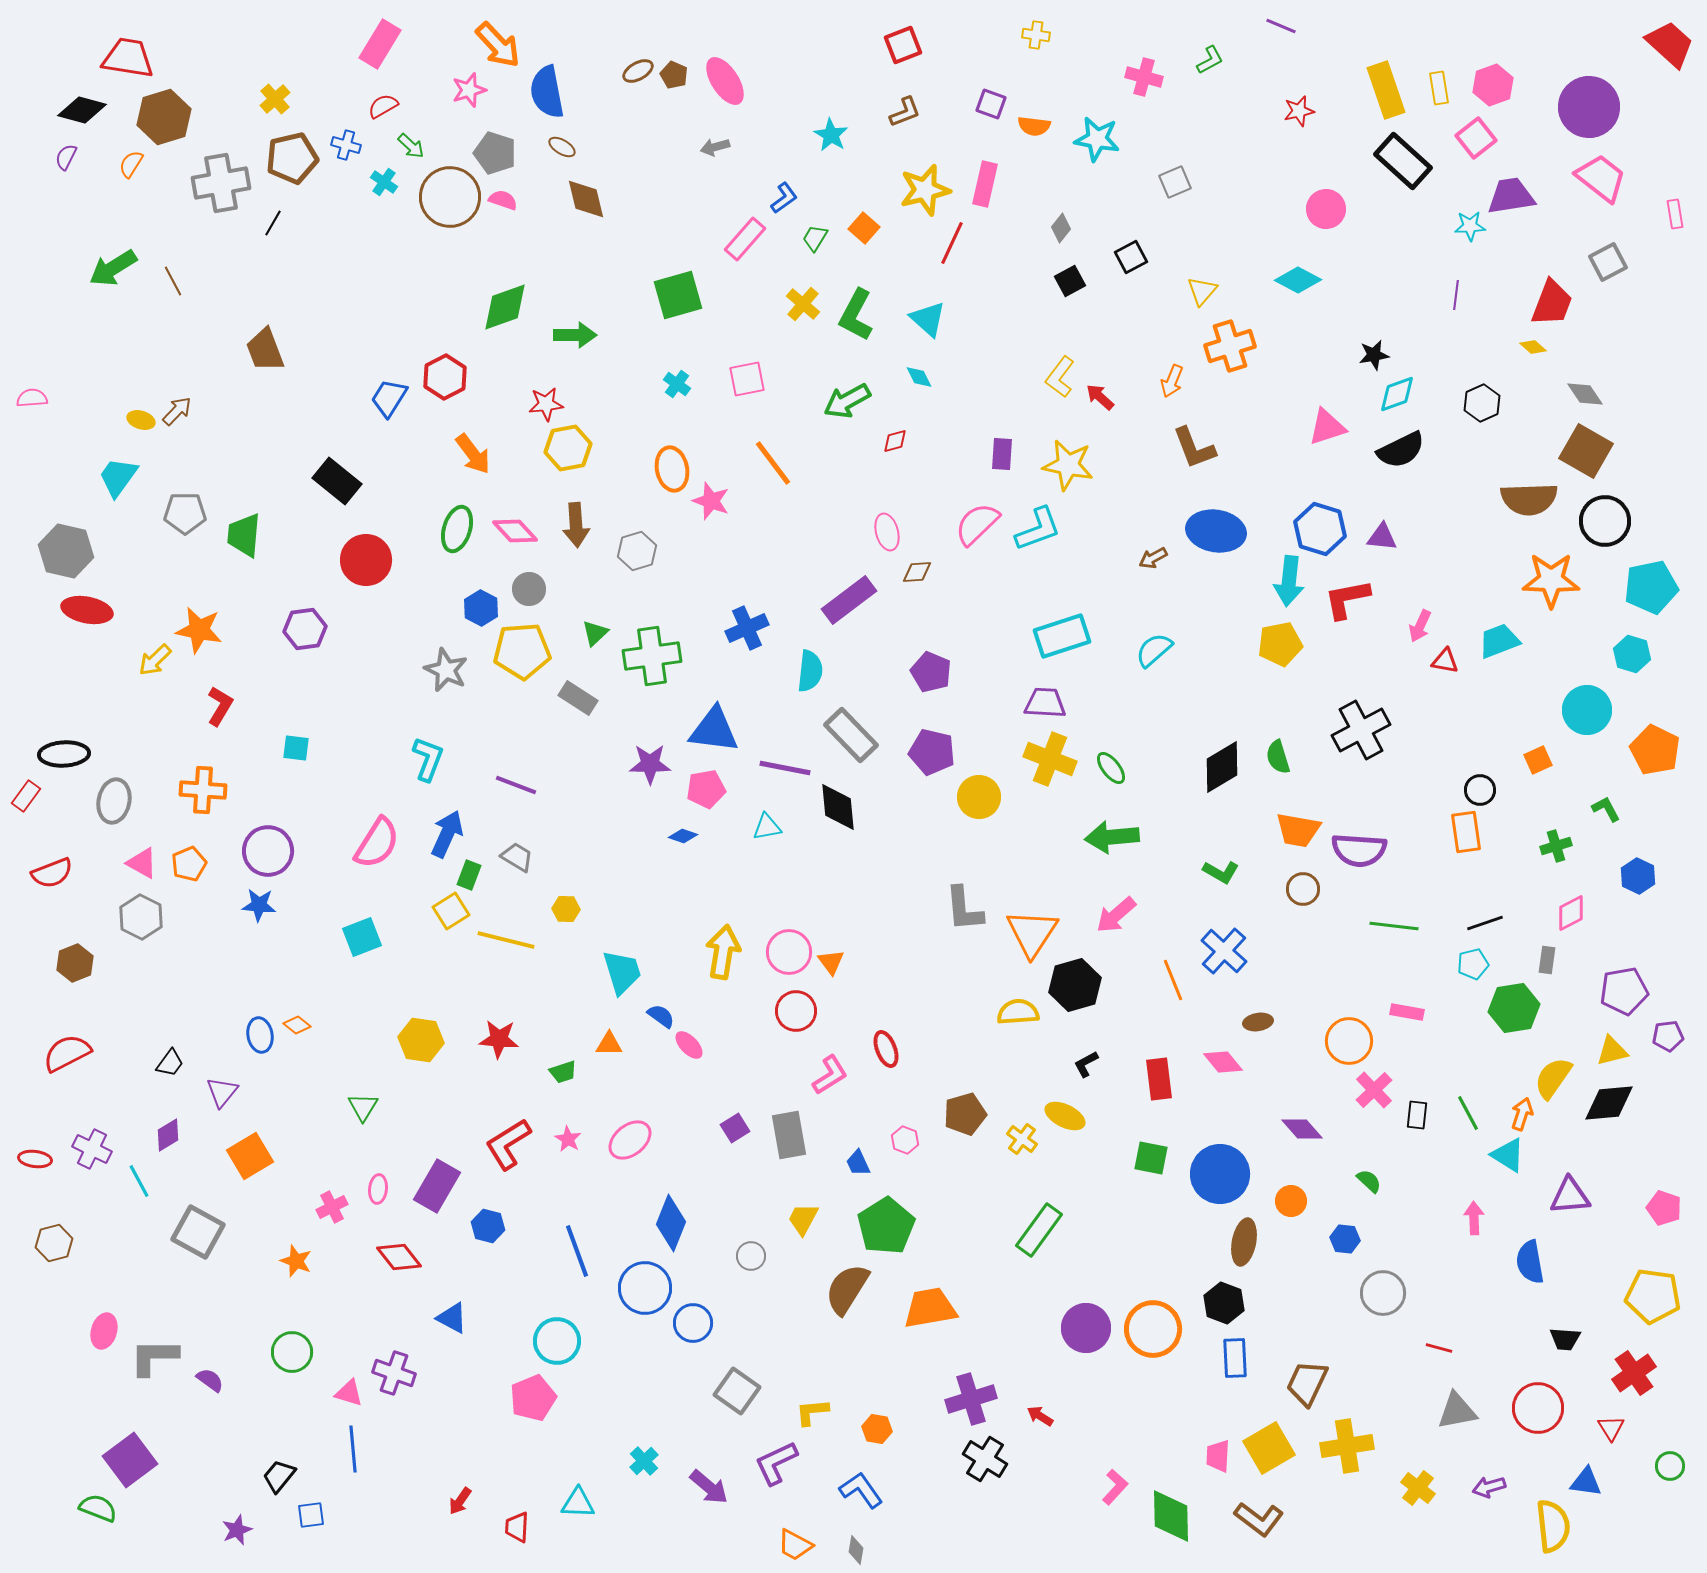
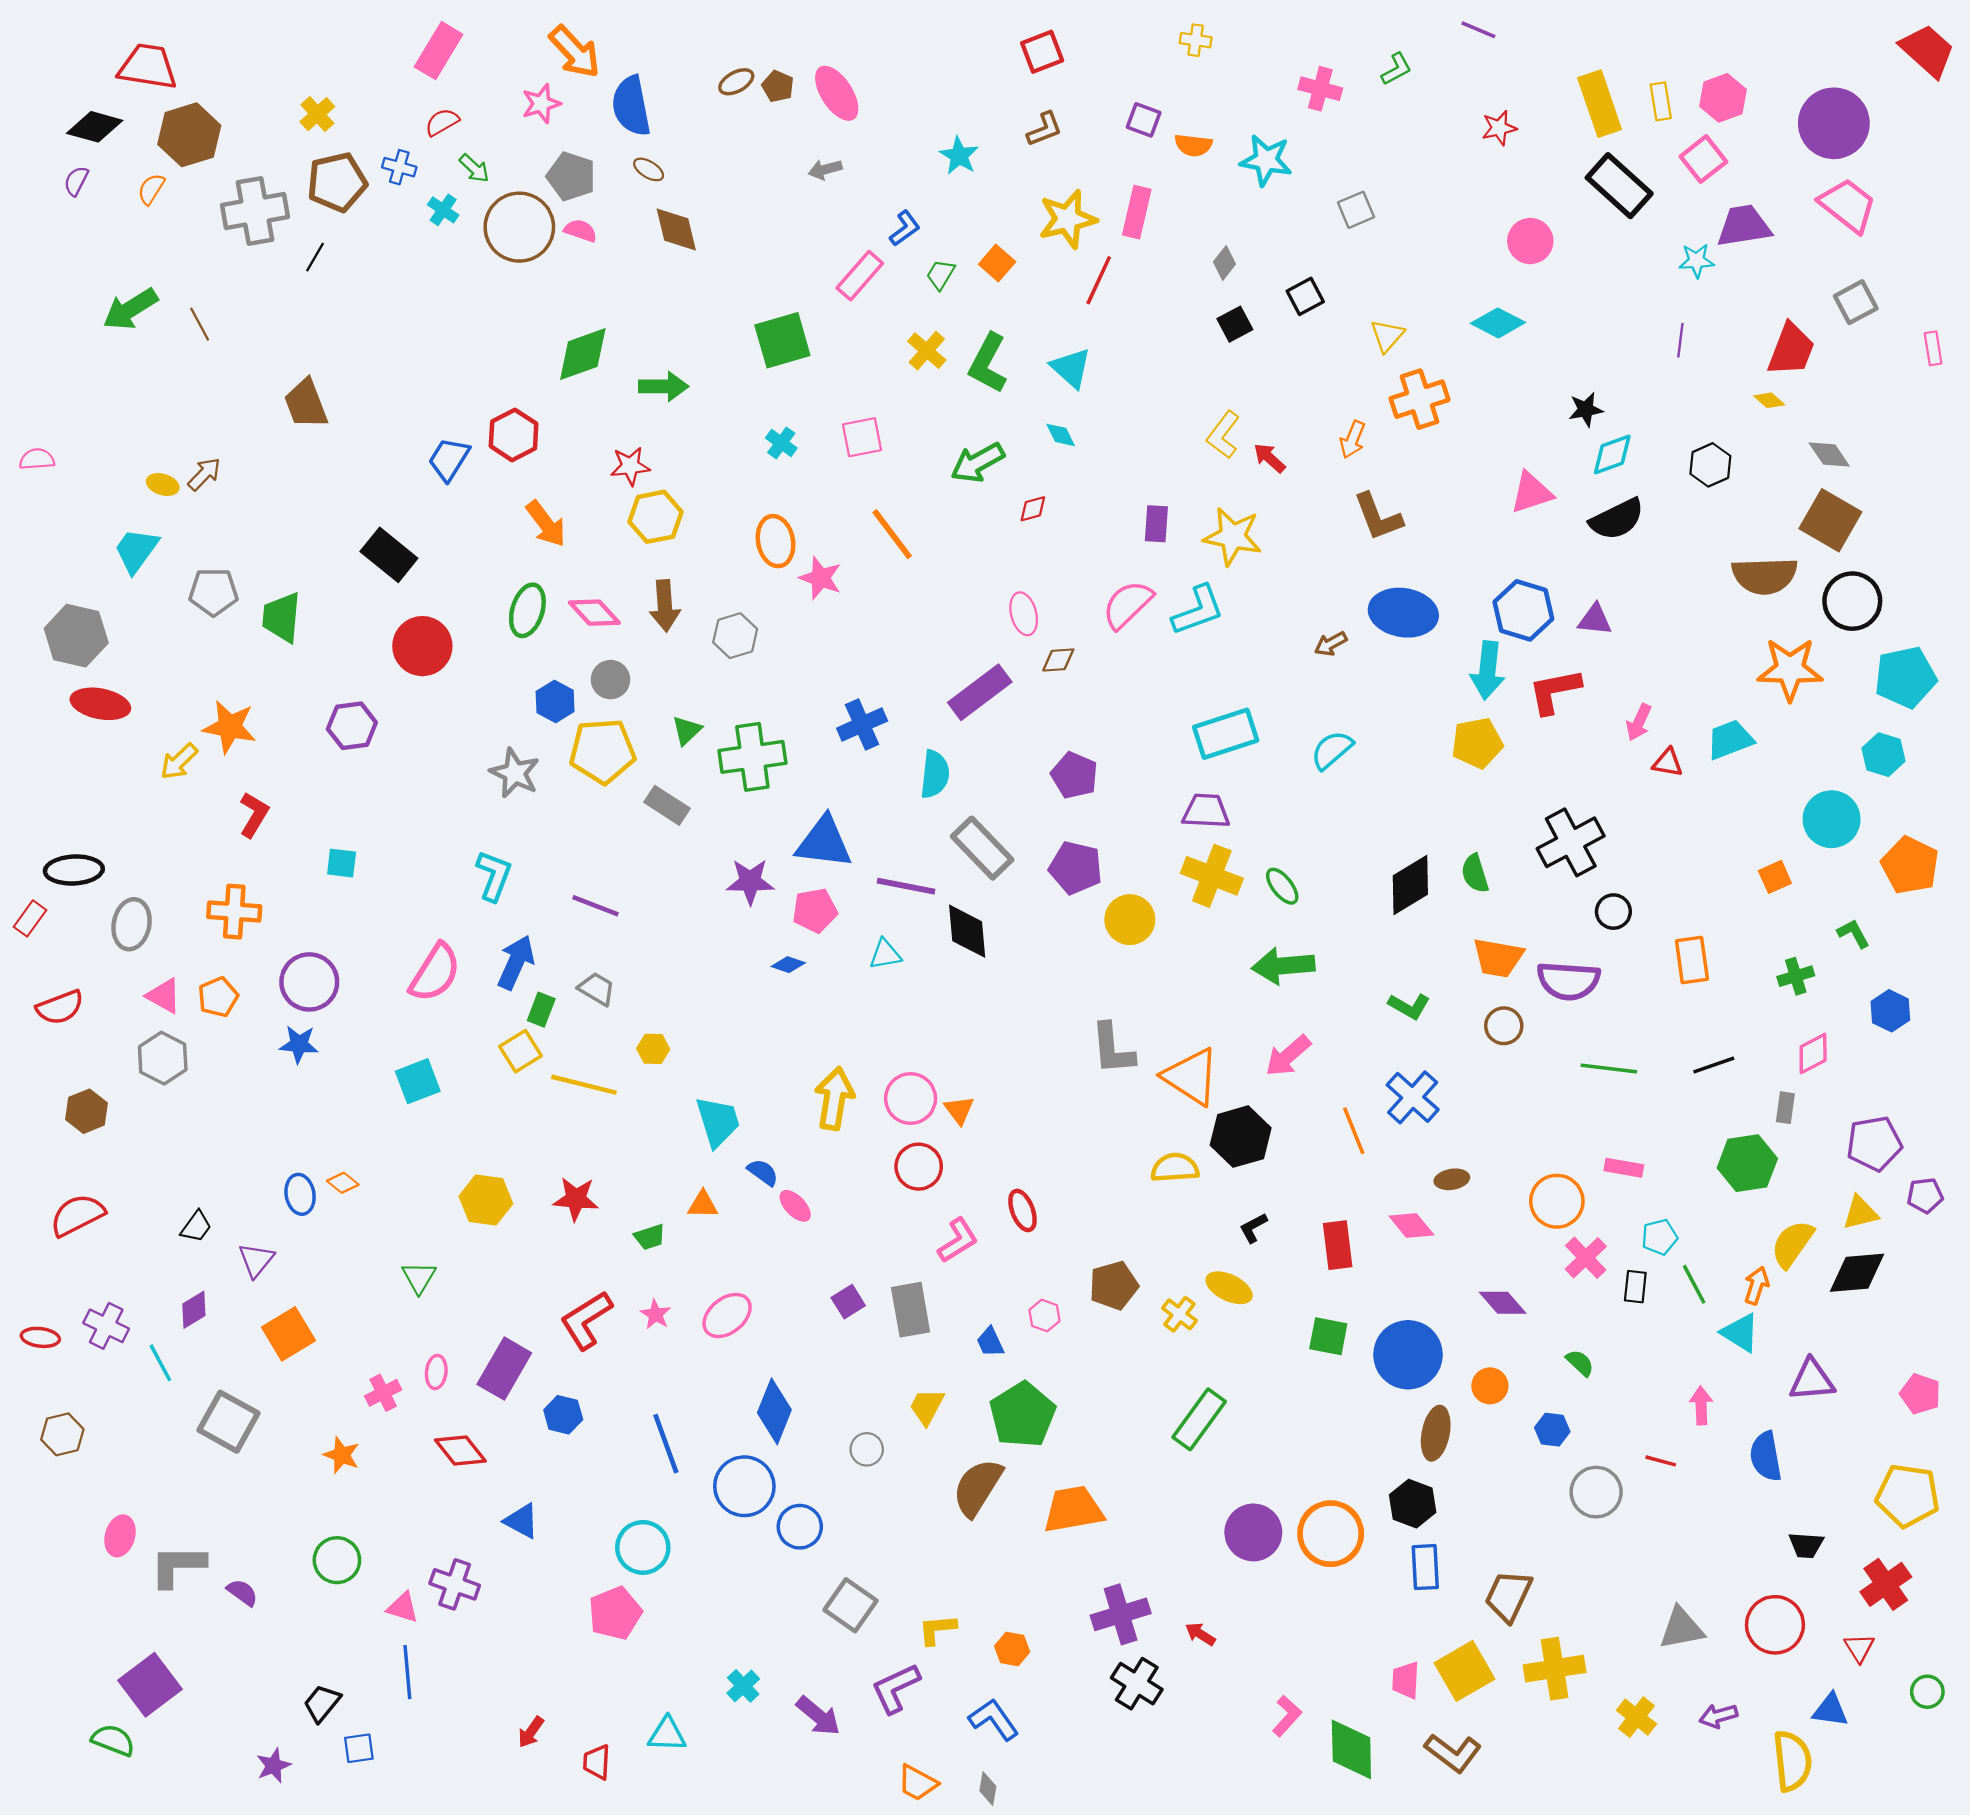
pink rectangle: (1675, 214) -> (1933, 348), moved
black circle: (1480, 790) -> (1613, 912), moved
orange triangle: (1032, 933) -> (1191, 1077), turned -30
cyan pentagon: (1473, 964) -> (1660, 1237), moved
red line: (1439, 1348) -> (1661, 1461), moved

